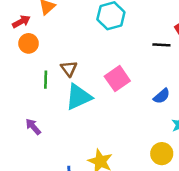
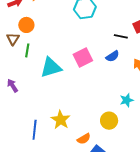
orange circle: (29, 43) -> (26, 25), moved
brown triangle: (69, 69) -> (13, 39), moved
blue semicircle: (162, 96) -> (112, 56), moved

